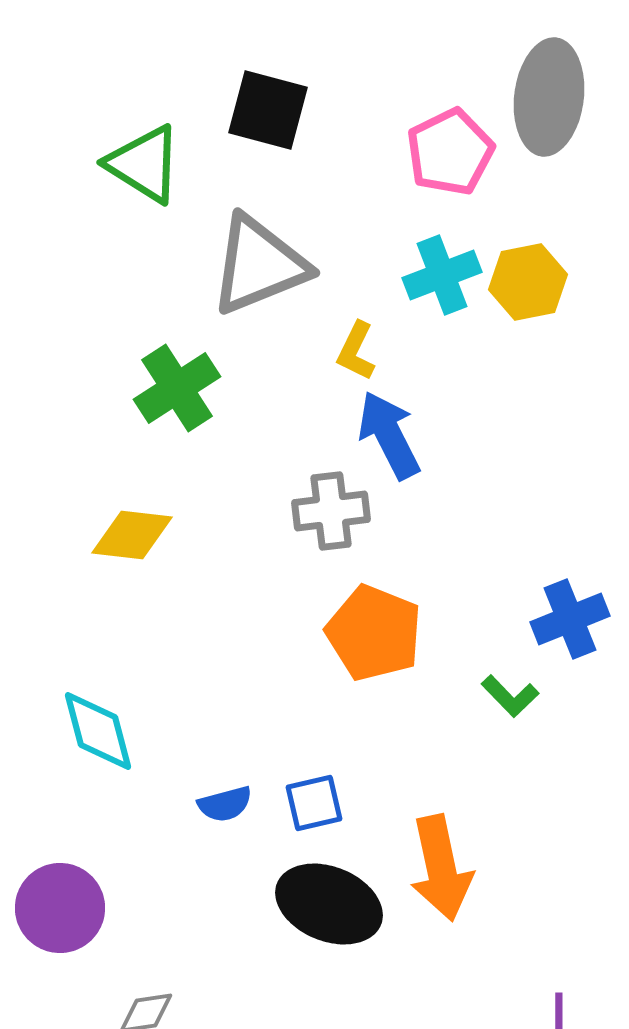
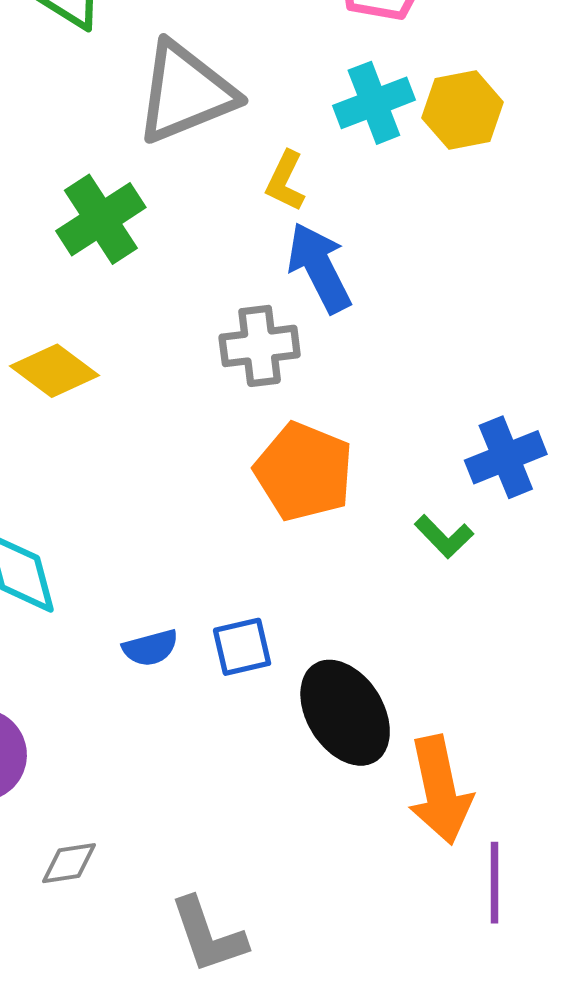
yellow diamond: (132, 535) -> (55, 371), turned 30
orange arrow: (441, 868) -> (440, 790), moved
black ellipse: (329, 904) -> (345, 713), moved, turned 36

